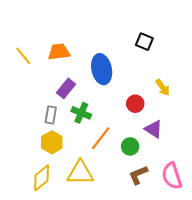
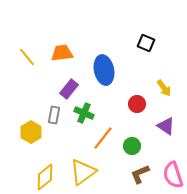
purple triangle: (153, 129) -> (166, 126), moved
yellow hexagon: (52, 142) -> (31, 132), moved
yellow triangle: (80, 173) -> (83, 172), turned -36

